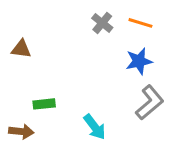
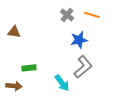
blue star: (139, 61) -> (79, 40), moved
gray L-shape: (150, 102) -> (83, 67), moved

